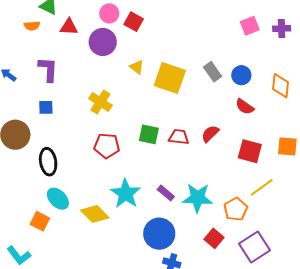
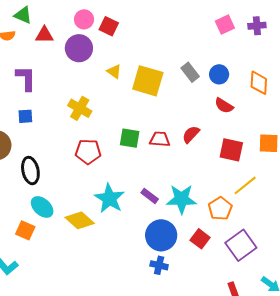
blue circle: (159, 234) -> (161, 235), moved

